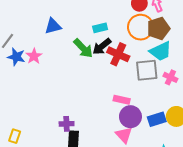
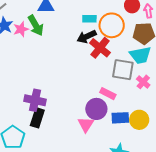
orange circle: (141, 27) -> (112, 25), moved
green arrow: (83, 48) -> (36, 25), moved
pink rectangle: (122, 100) -> (108, 94), moved
purple cross: (67, 124) -> (35, 100), size x1.5

